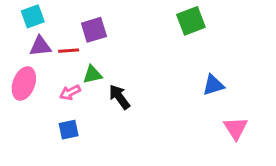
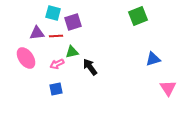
cyan square: (33, 16) -> (53, 13), moved, turned 35
pink ellipse: (24, 83) -> (26, 58), turned -55

